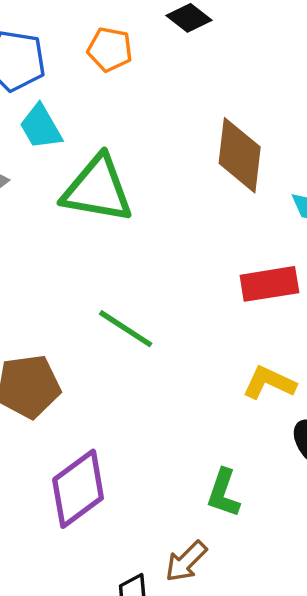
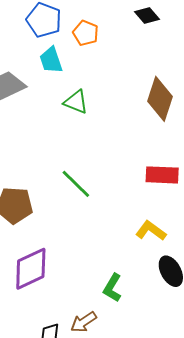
orange pentagon: (110, 49) -> (86, 33), moved
green triangle: (98, 189) -> (76, 102), size x0.6

